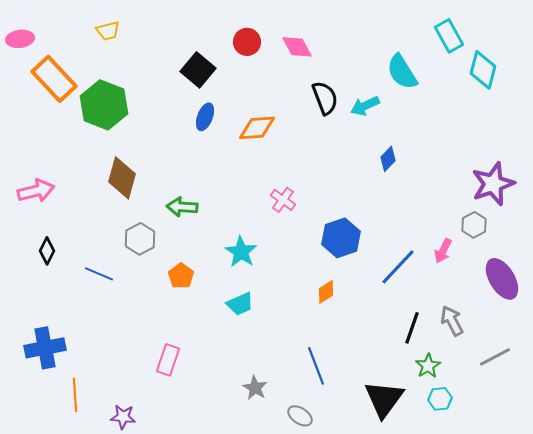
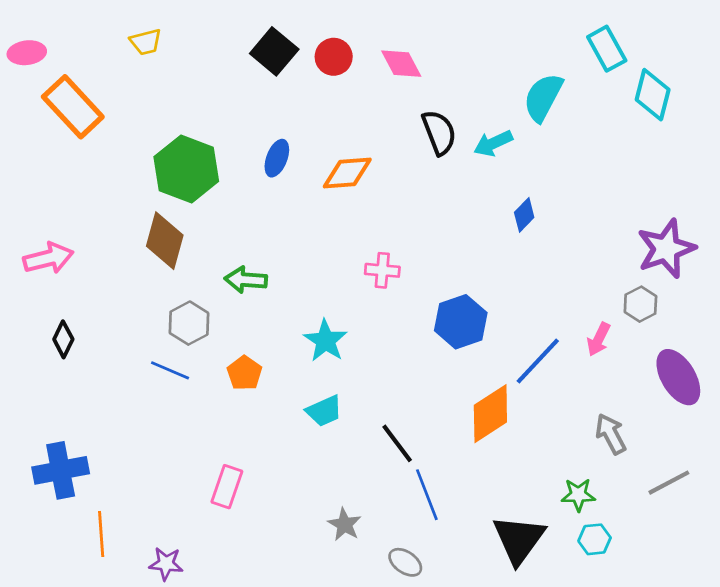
black square: (198, 70) -> (274, 51), moved
cyan semicircle: (402, 72) -> (543, 97), turned 60
green hexagon: (104, 105) -> (186, 169), moved
pink cross: (283, 200) -> (382, 270), turned -30
blue line: (99, 274) -> (170, 370), moved
orange diamond: (326, 292) -> (490, 414), moved, size x1.8
black line: (412, 328) -> (397, 443), moved, turned -56
green star: (428, 366) -> (578, 495), turned 30

